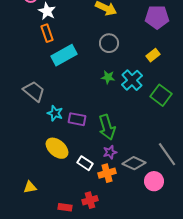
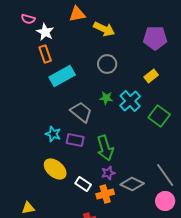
gray trapezoid: (34, 91) -> (81, 112), moved
pink circle: (154, 181) -> (165, 201), moved

